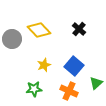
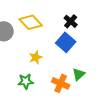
blue square: (74, 66) -> (66, 42), moved
green triangle: (96, 83) -> (79, 74), moved

